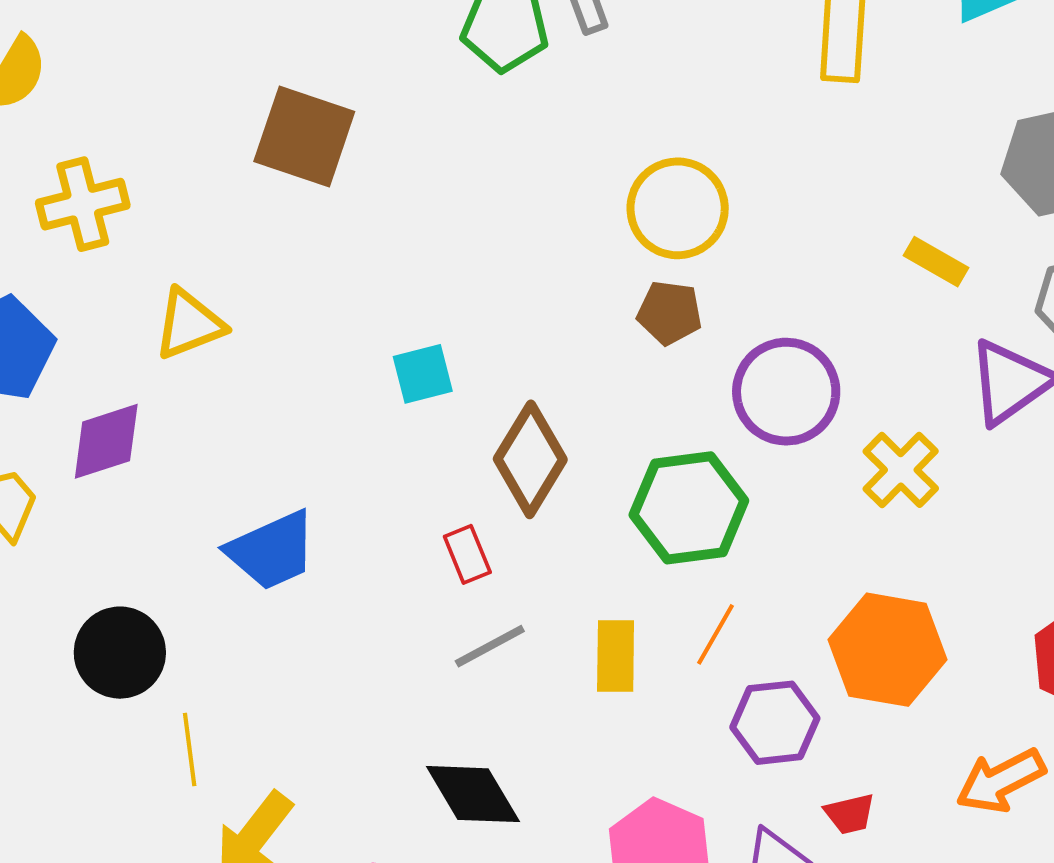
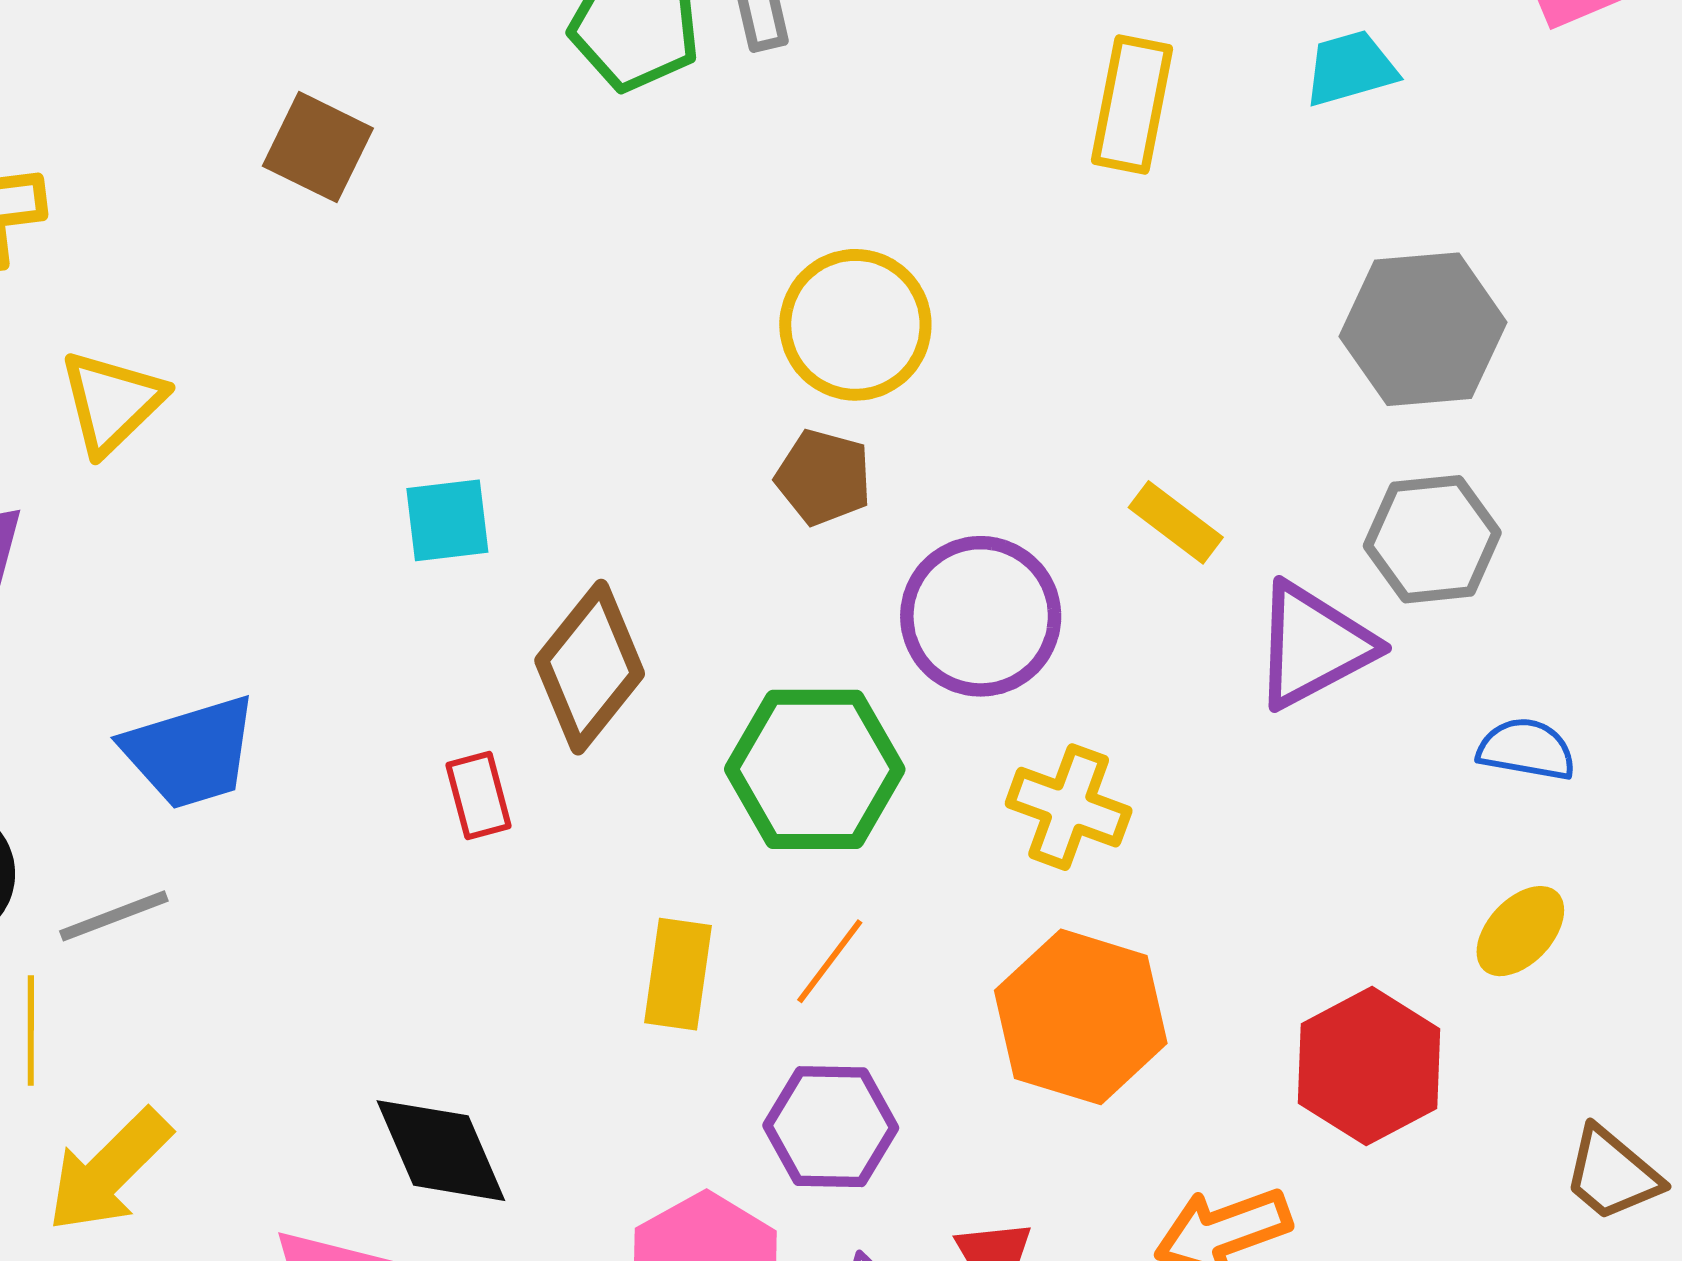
brown square: (304, 136) -> (318, 147), size x0.7
yellow rectangle: (936, 262) -> (1176, 522), moved
yellow triangle: (189, 324) -> (112, 402), turned -30
yellow cross: (901, 470) -> (1069, 807), moved, turned -32
gray line: (490, 646) -> (114, 916), moved
purple hexagon: (775, 723) -> (831, 1127), moved

